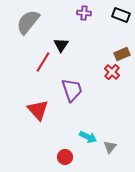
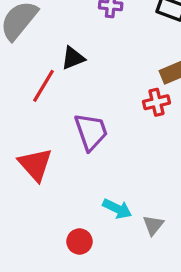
black triangle: (61, 45) -> (73, 58), turned 35
red cross: (112, 72) -> (156, 102), turned 35

